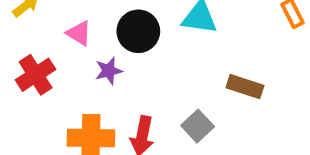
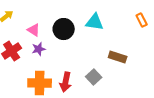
purple star: (109, 71) -> (39, 49), moved

